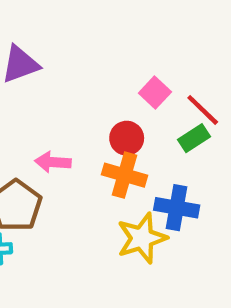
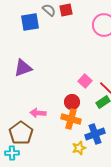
blue cross: (177, 208) -> (95, 134), turned -30
yellow star: (142, 238) -> (79, 148), size x0.6

